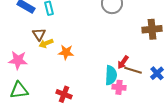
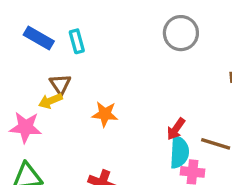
yellow arrow: (46, 43) -> (50, 101), moved
red arrow: (123, 62) -> (176, 129), moved

